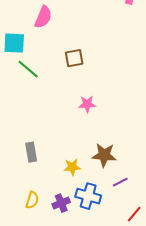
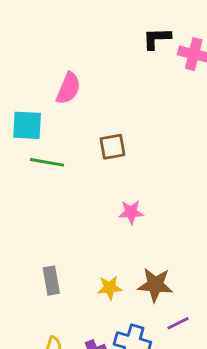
green line: (28, 69) -> (47, 162), turned -30
yellow star: (72, 167) -> (110, 288), moved

